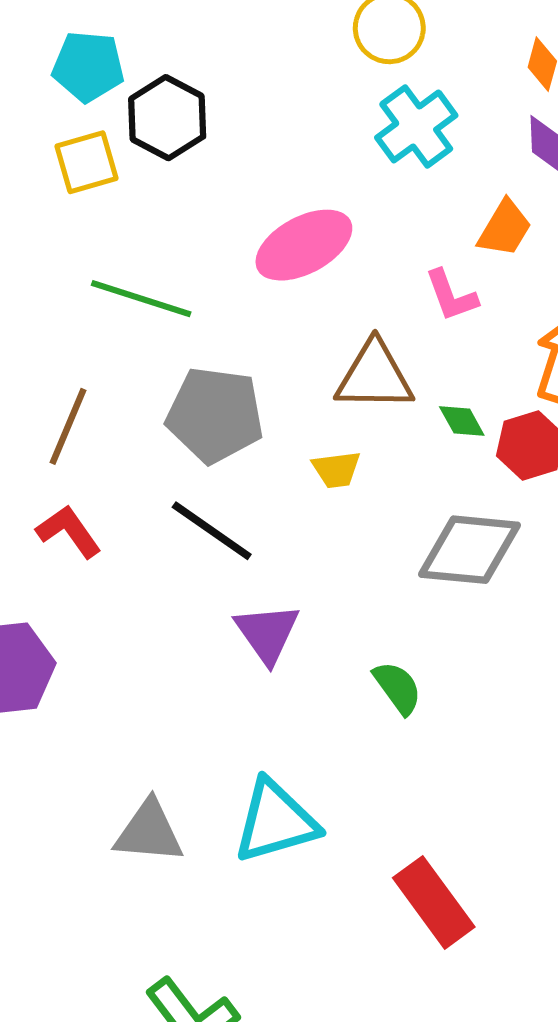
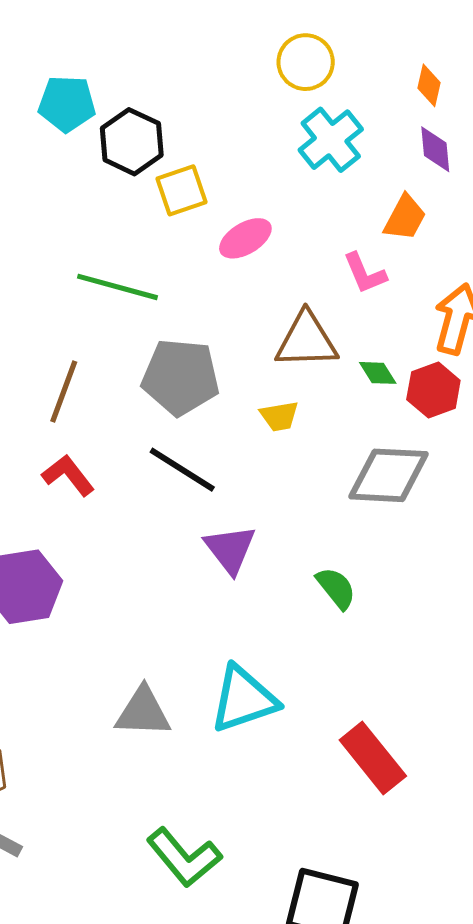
yellow square: (86, 162) -> (181, 190), moved
pink ellipse: (304, 245) -> (245, 238), size x0.7

